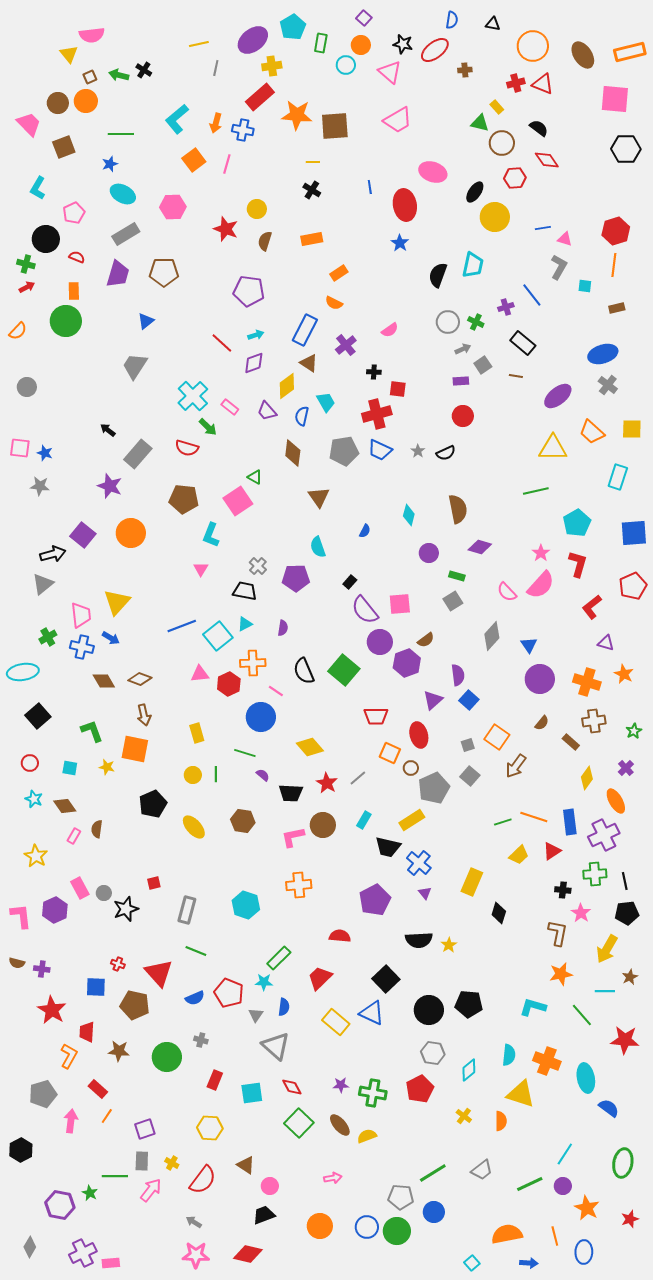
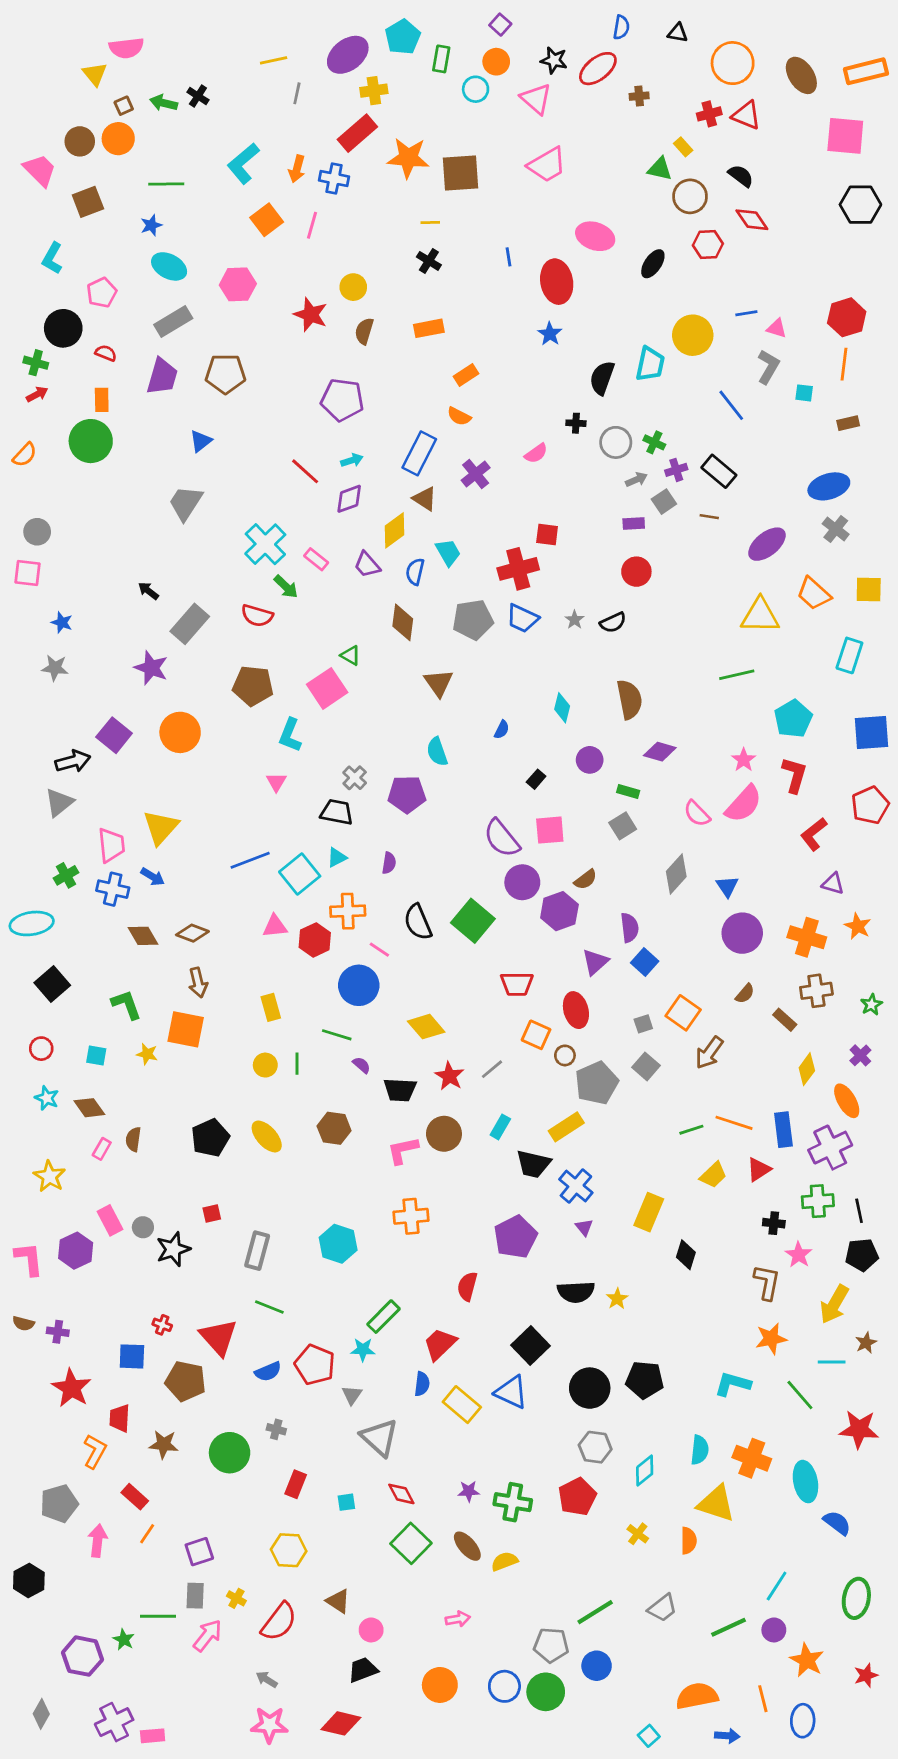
yellow circle: (495, 217) -> (693, 335), moved
purple cross: (506, 307) -> (676, 470), moved
black cross: (374, 372) -> (576, 423), moved
pink square: (20, 448) -> (27, 573), moved
black rectangle: (350, 582) -> (536, 779), moved
black pentagon: (153, 804) -> (210, 1138), moved
red semicircle: (340, 936) -> (467, 1286), turned -80
blue semicircle: (284, 1007) -> (422, 1384), moved
cyan square: (252, 1093) -> (346, 1502), size x0.6

